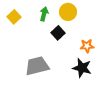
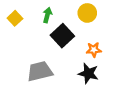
yellow circle: (68, 12) -> (87, 13), moved
black square: (58, 33) -> (62, 36), size x1.5

